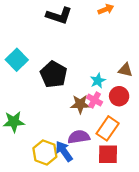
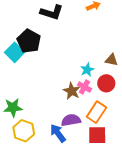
black pentagon: (54, 74) -> (29, 41), moved
brown star: (80, 104) -> (72, 91), turned 30
yellow hexagon: (45, 152) -> (24, 131), moved

